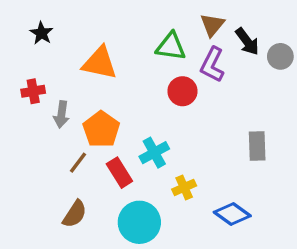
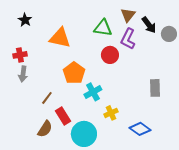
gray arrow: (61, 114) -> (23, 74), moved
orange pentagon: (101, 129) -> (74, 73), moved
red rectangle: (119, 173) -> (63, 116), moved

